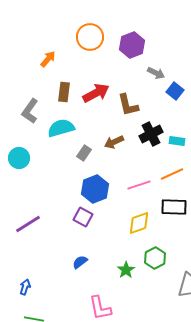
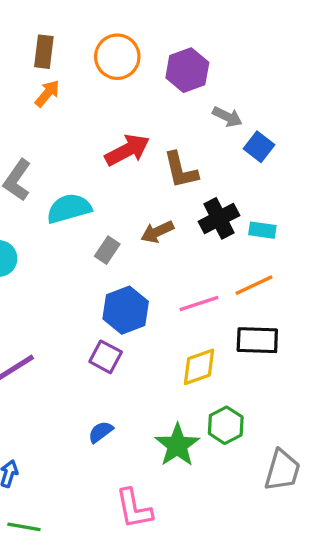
brown rectangle: (64, 92) -> (44, 52), moved
green star: (126, 270) -> (177, 445), size x1.5

